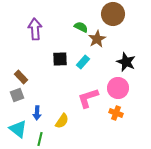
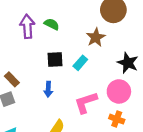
green semicircle: (81, 27) -> (52, 24), moved
blue arrow: (37, 113) -> (48, 89), moved

